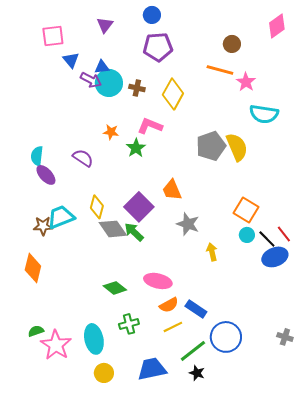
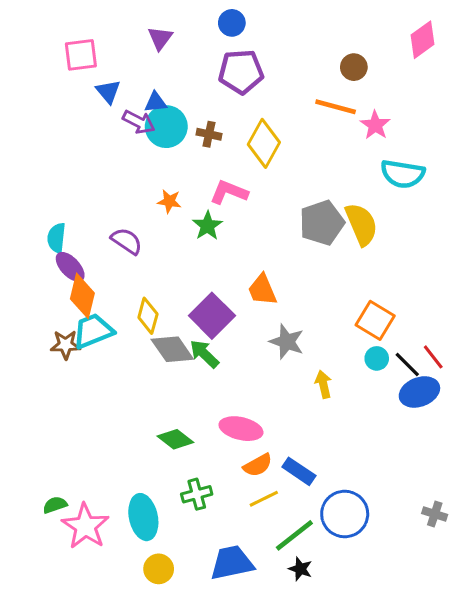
orange diamond: (33, 268) -> (82, 296), moved

